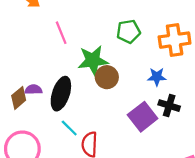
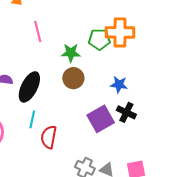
orange cross: (175, 40) -> (120, 32), moved
green star: (93, 60) -> (71, 53), moved, size x0.7
cyan line: (69, 128) -> (32, 119), turned 48

